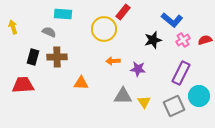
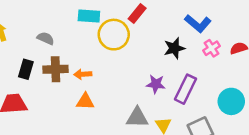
cyan rectangle: (63, 14) -> (89, 16), moved
orange arrow: (113, 61) -> (83, 74), moved
purple rectangle: (181, 73) -> (185, 89), moved
cyan circle: (199, 96) -> (231, 101), moved

